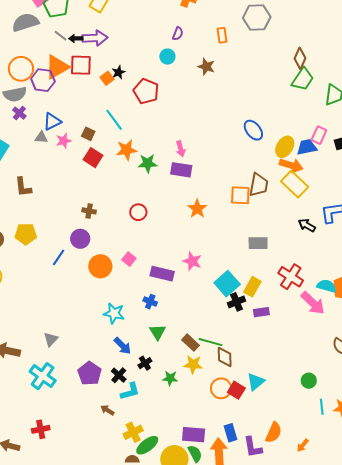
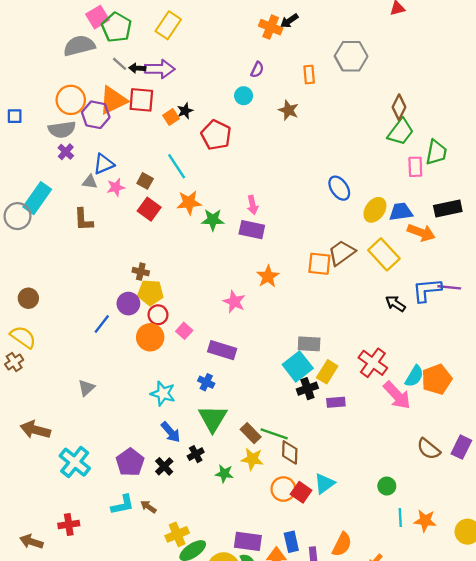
pink rectangle: (319, 135) -> (415, 167), moved, turned -30
orange arrow: (291, 165) -> (421, 233), moved
brown trapezoid: (259, 185) -> (342, 253), turned -140
brown L-shape: (23, 187) -> (83, 220), moved
red circle: (138, 212) -> (158, 315), moved
yellow pentagon: (26, 234) -> (151, 293), moved
gray rectangle: (258, 243) -> (309, 344), moved
pink star: (192, 261) -> (234, 302), moved
cyan semicircle: (327, 286) -> (414, 376), turned 102
green triangle: (158, 332) -> (213, 418), size x1.5
gray triangle: (51, 339) -> (86, 388), moved
cyan L-shape: (130, 391) -> (123, 505), moved

